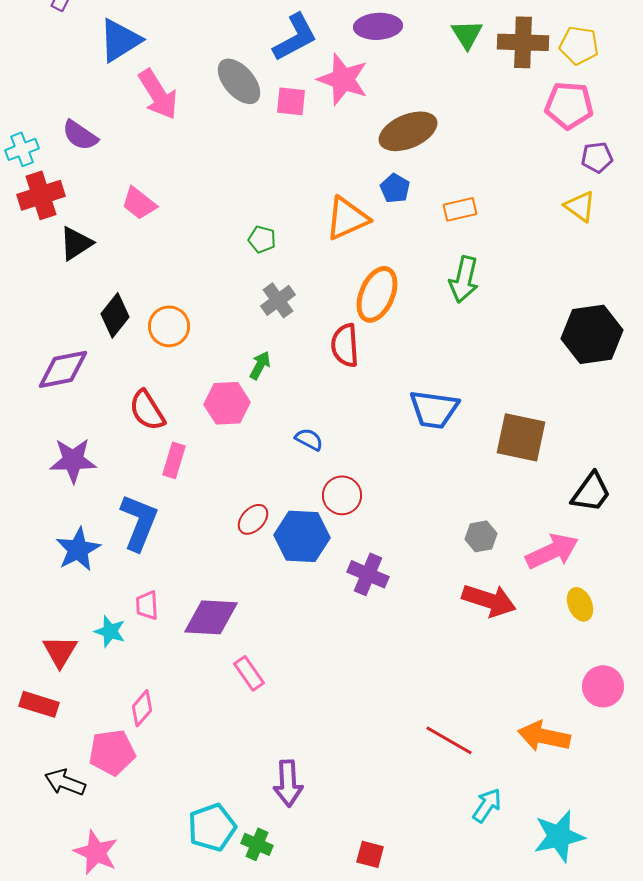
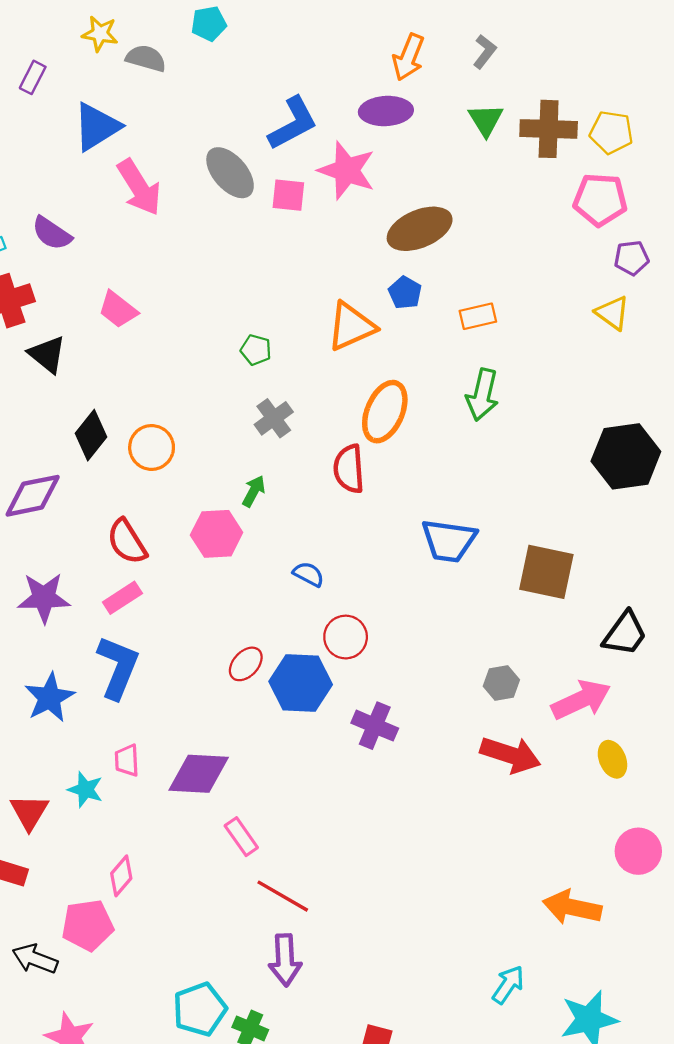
black triangle: (76, 243) -> (47, 354), turned -48
pink rectangle: (174, 460) -> (122, 598), moved, turned 40
red line: (449, 740) -> (283, 896), moved

